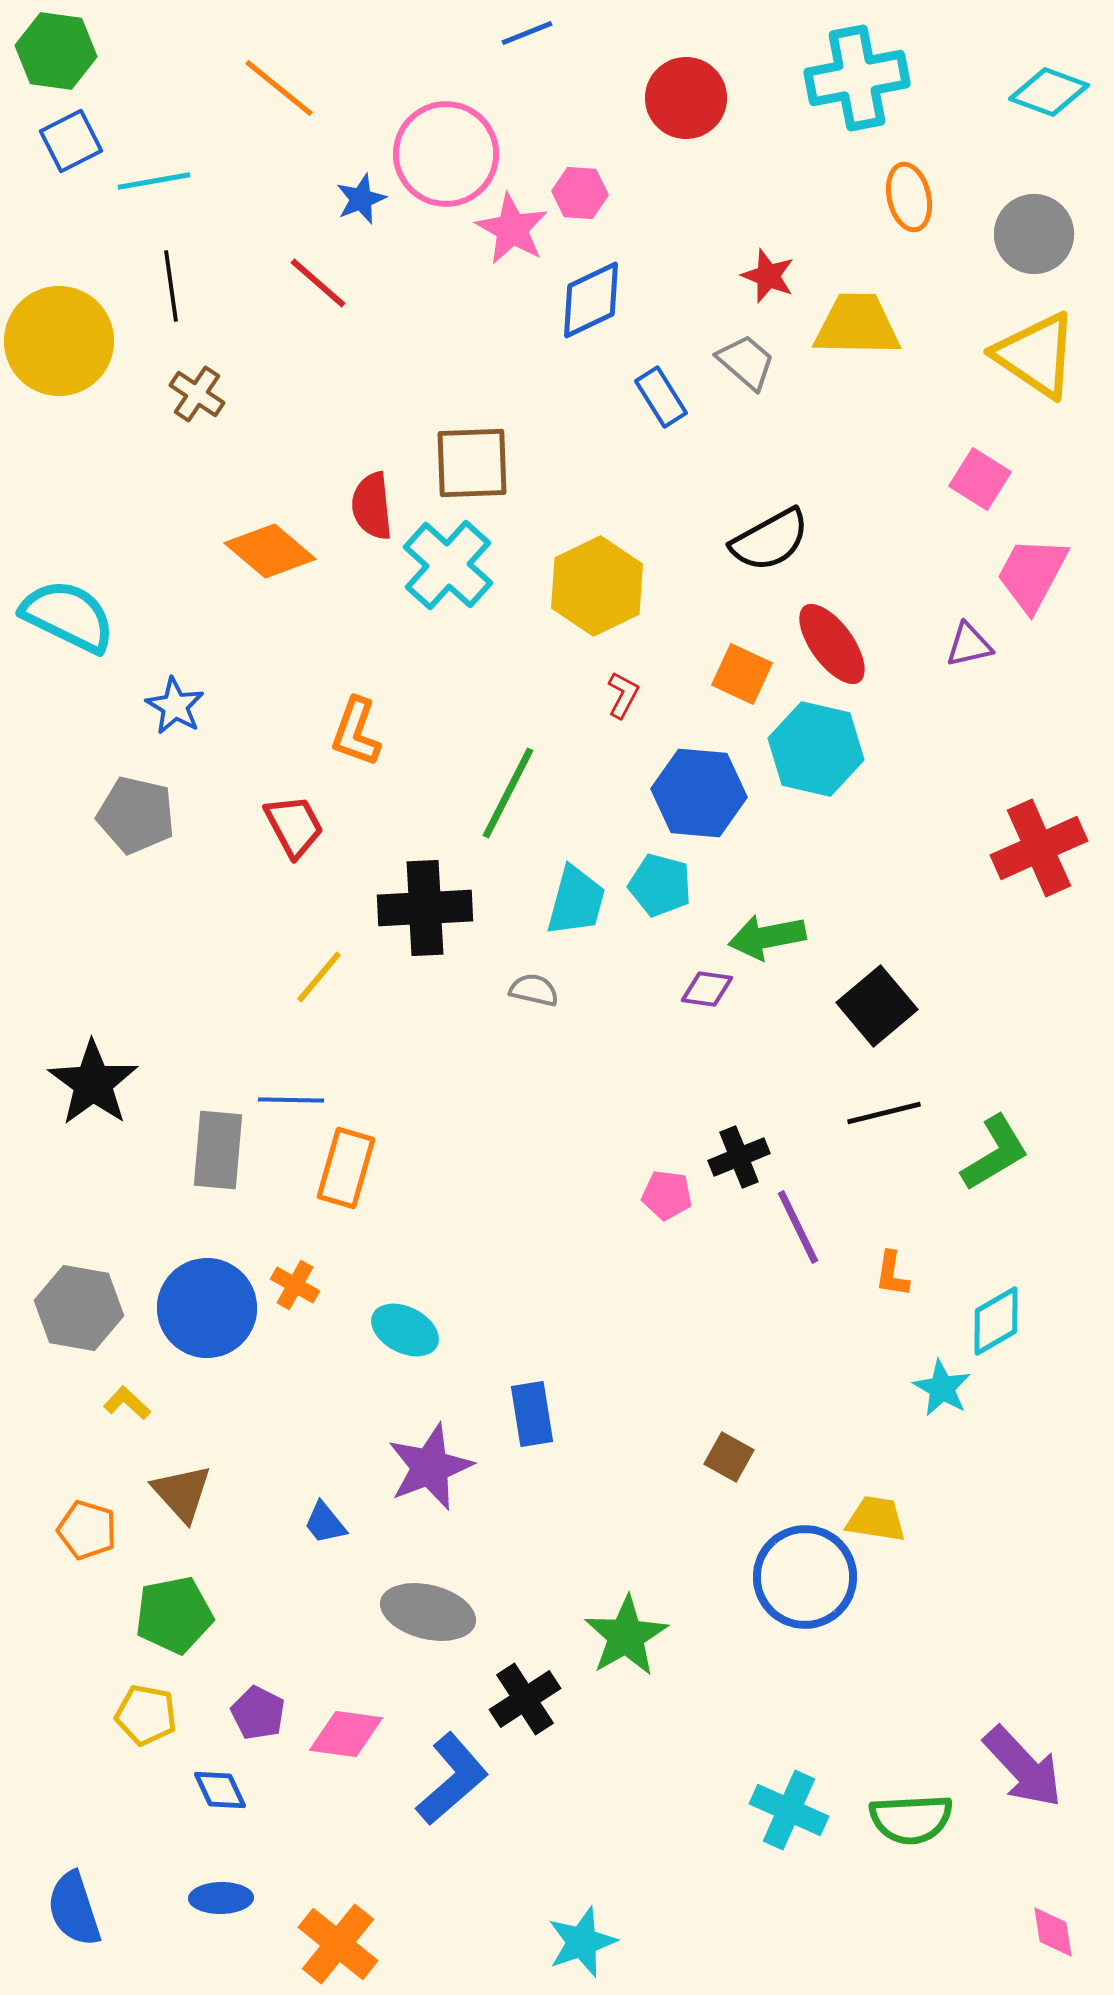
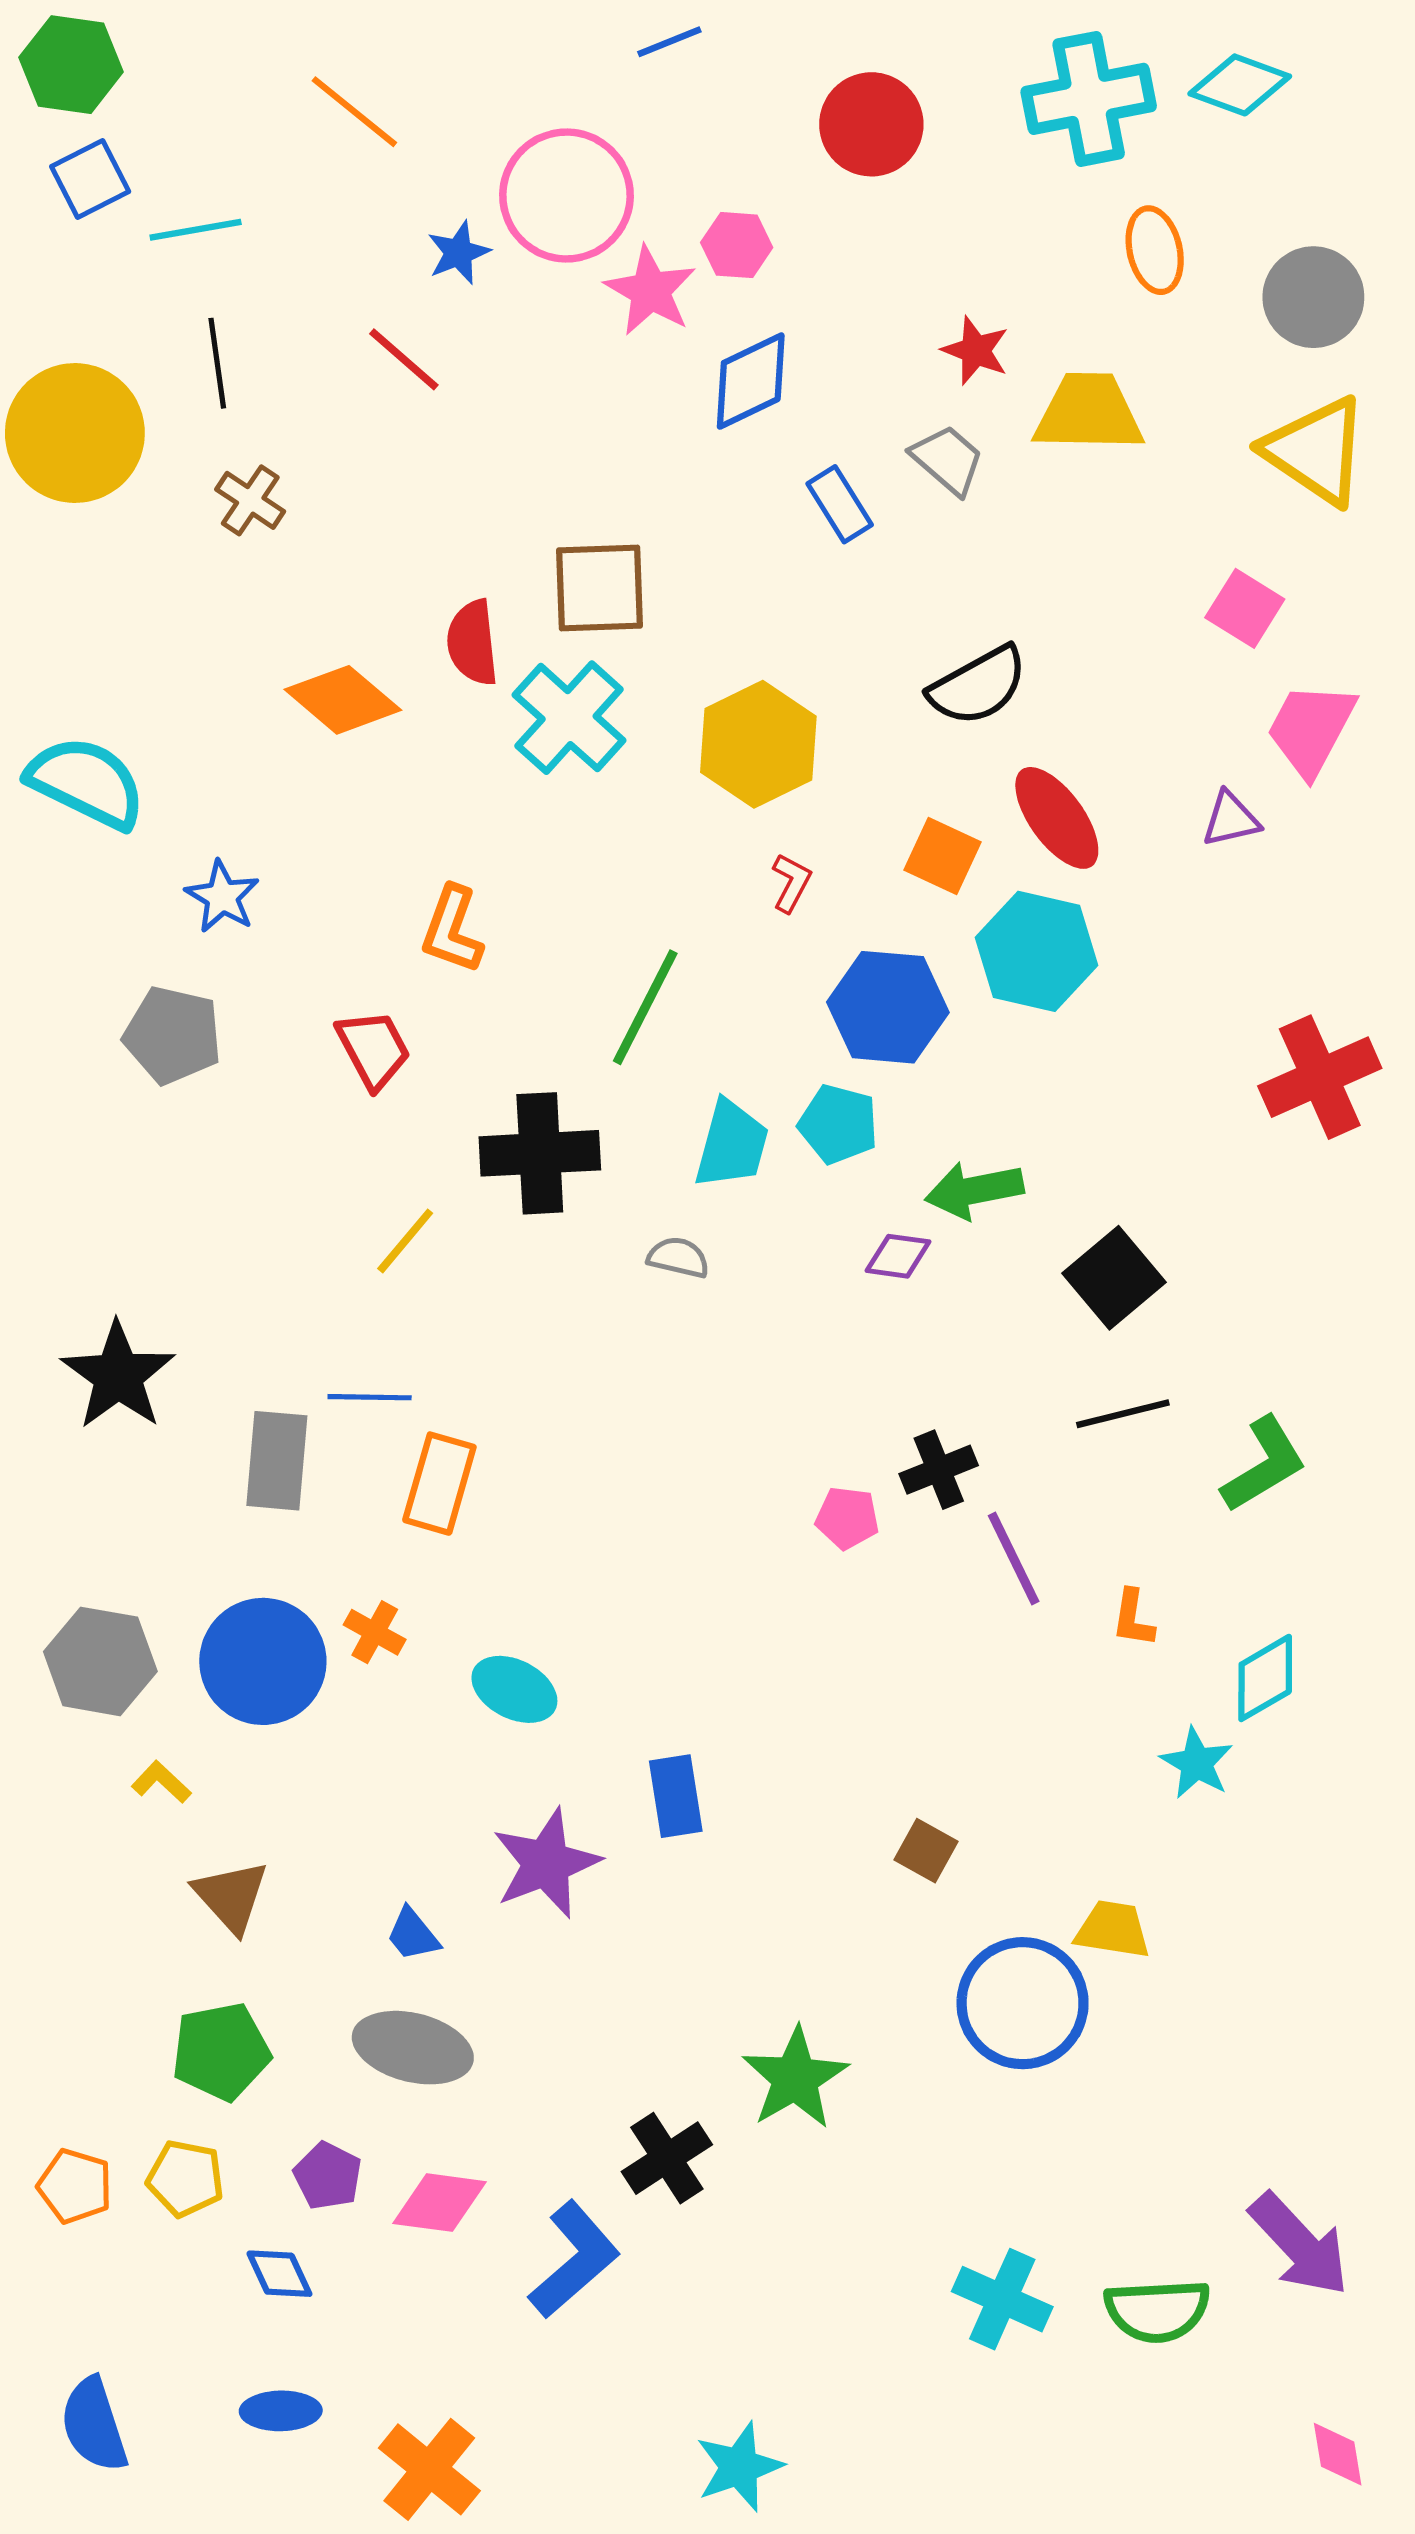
cyan diamond: (1049, 92) -> (1240, 85), moved
orange pentagon: (87, 1530) -> (75, 2186), moved
gray ellipse: (428, 1612) -> (413, 2048), moved

